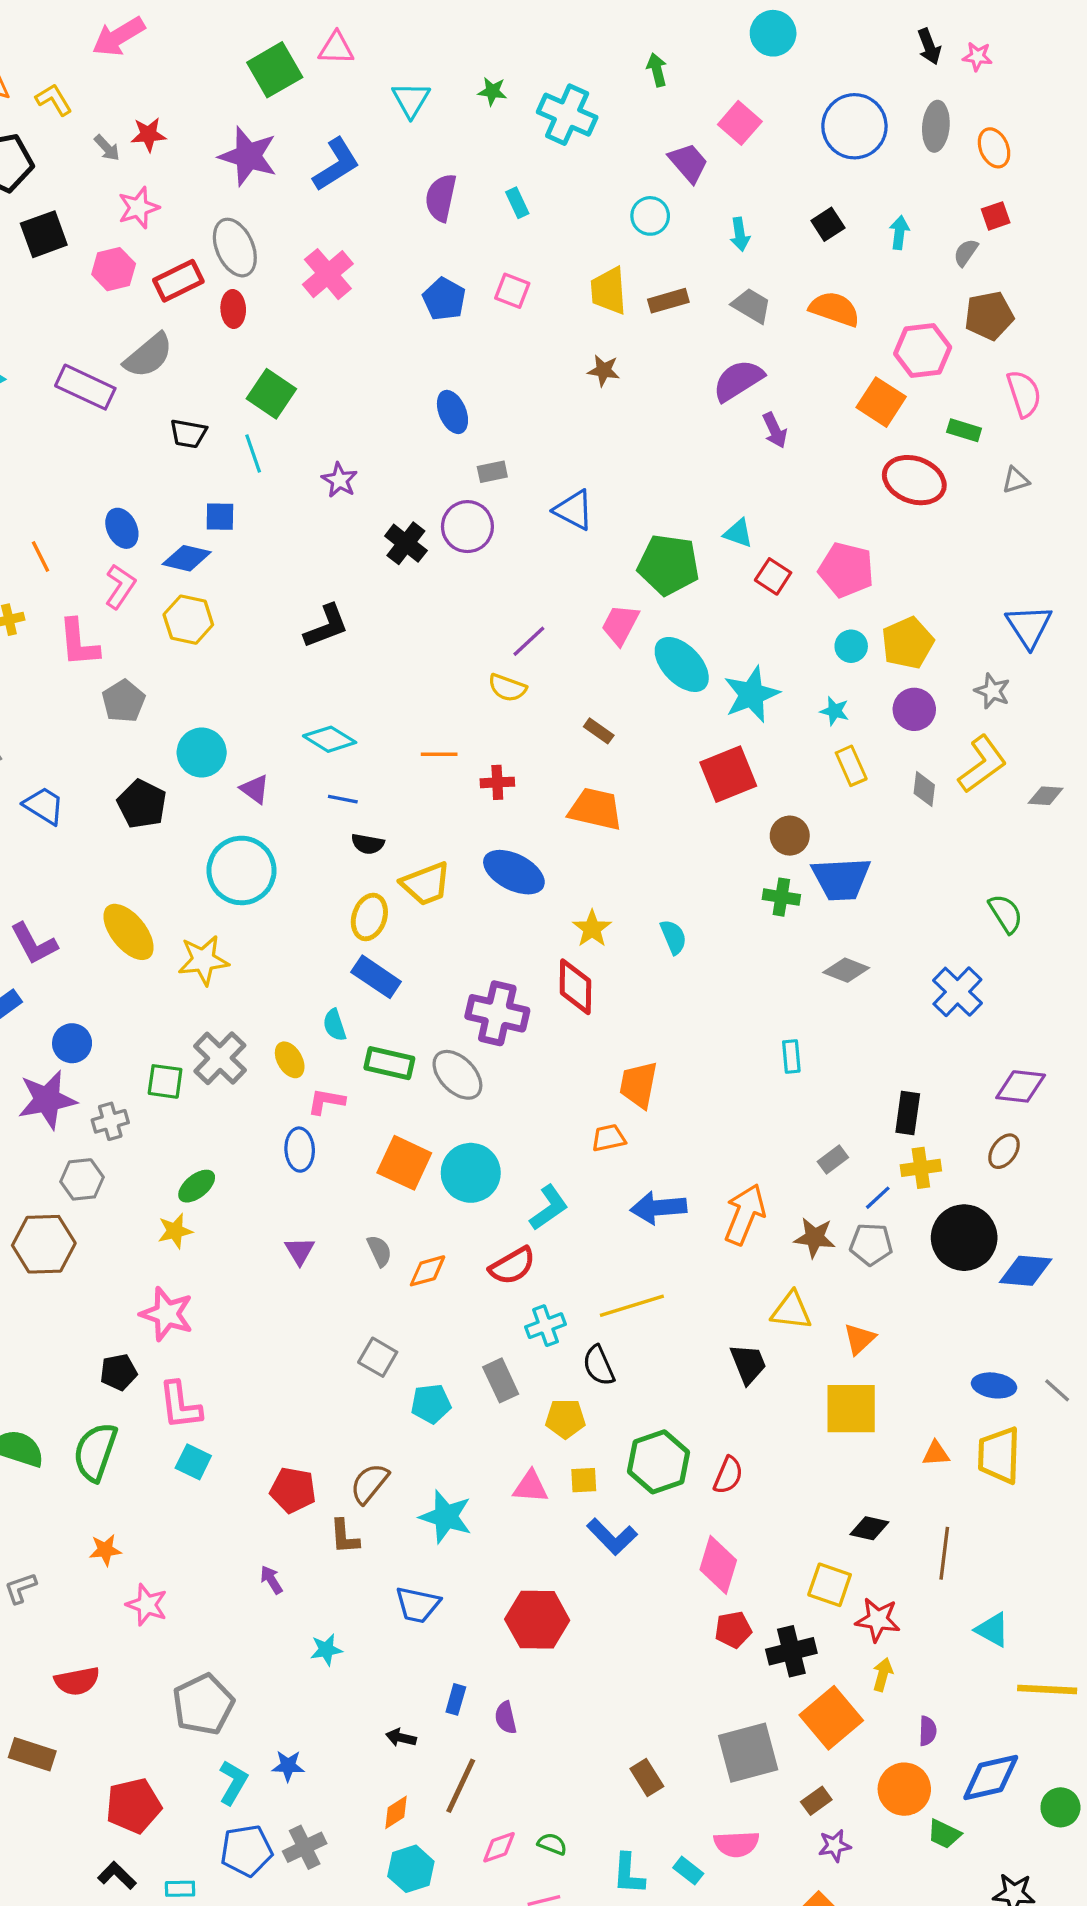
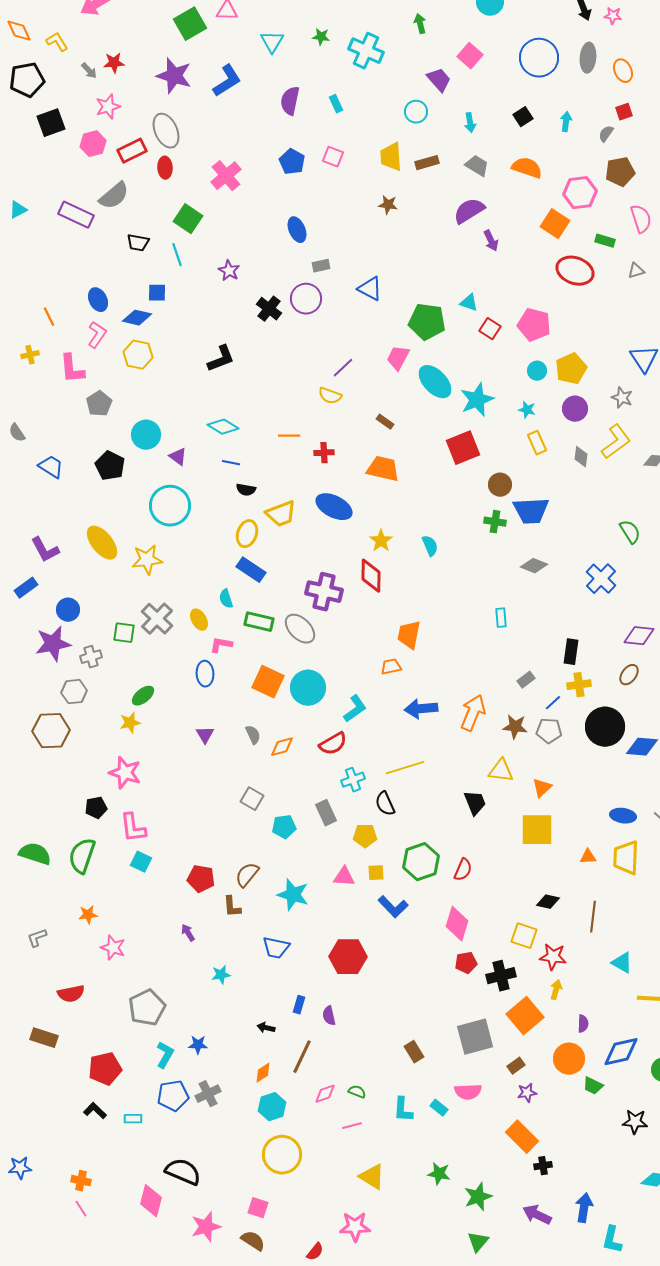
pink cross: (328, 274) -> (226, 176), moved

